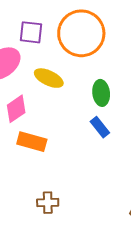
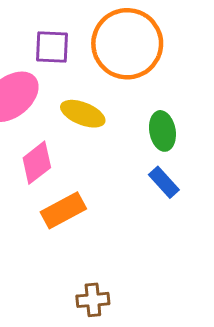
orange rectangle: (32, 142) -> (63, 210), turned -40

